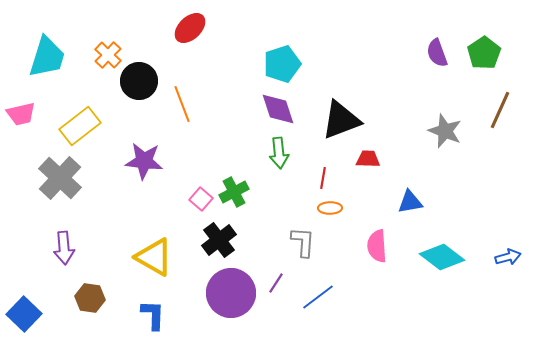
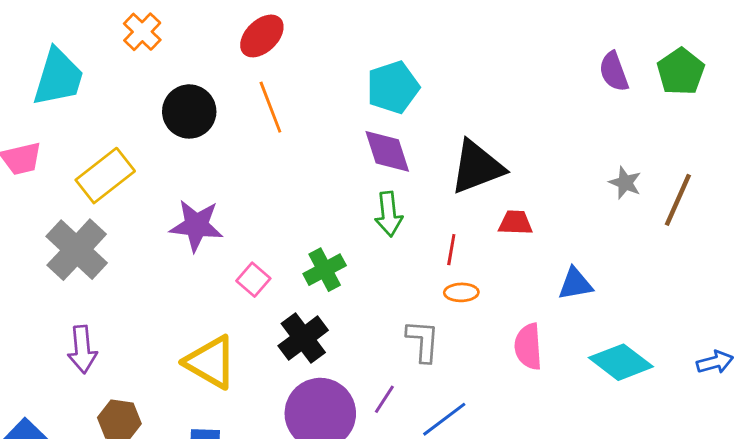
orange cross: (108, 55) -> (142, 32), moved
orange line: (182, 104) -> (270, 107), moved
brown line: (500, 110) -> (678, 200), moved
gray star: (445, 131) -> (625, 183), size x0.7
pink square: (201, 199) -> (253, 280), moved

